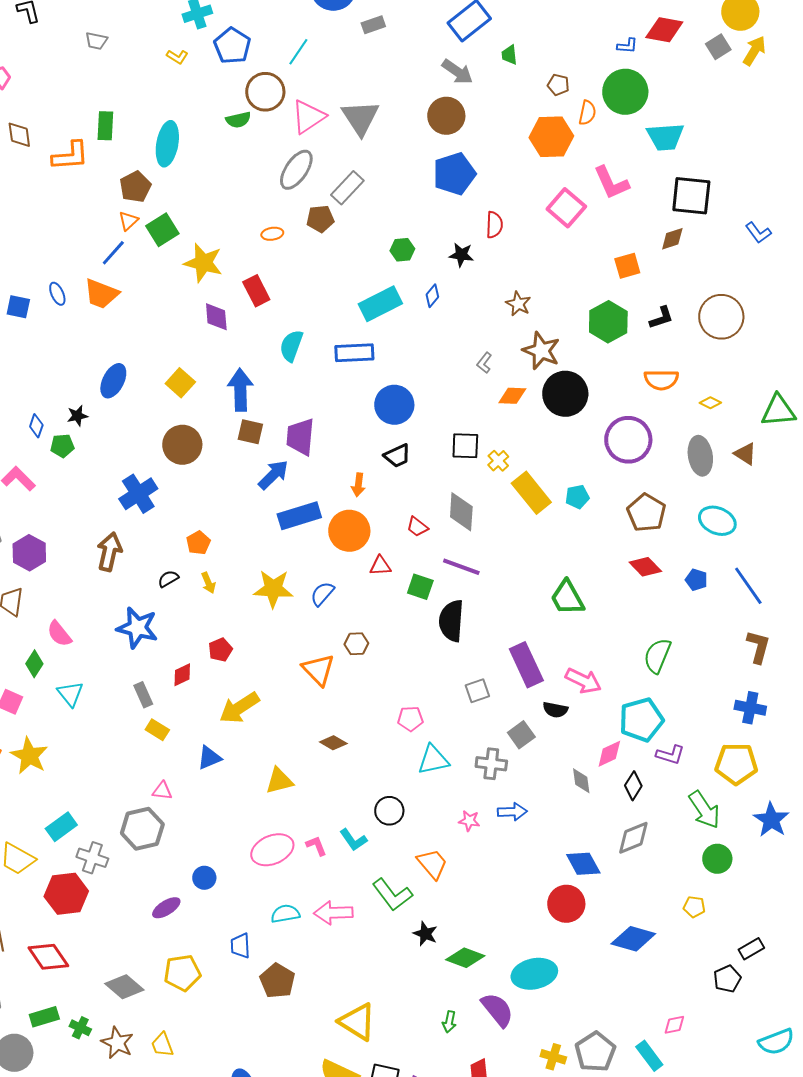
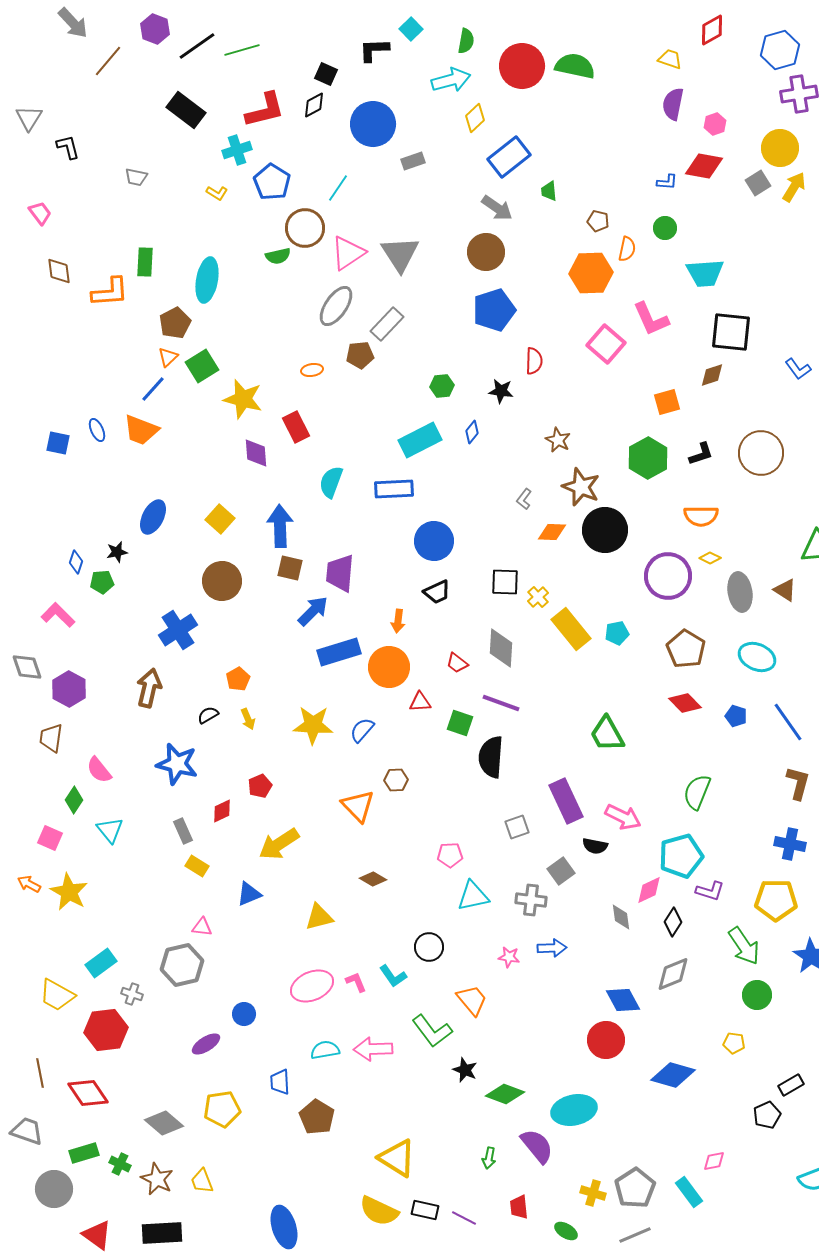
green circle: (625, 92) -> (665, 228), size x0.5
yellow diamond: (710, 403) -> (710, 558), moved
gray cross: (92, 858) -> (132, 994), size x0.7

